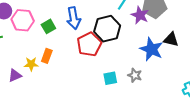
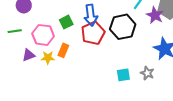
pink hexagon: (23, 20) -> (43, 35), moved
red pentagon: (89, 44) -> (93, 33), moved
purple triangle: (15, 75) -> (29, 55), moved

